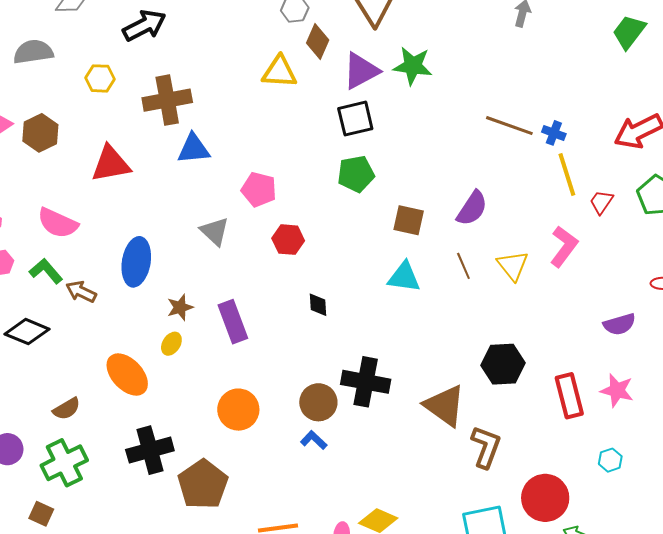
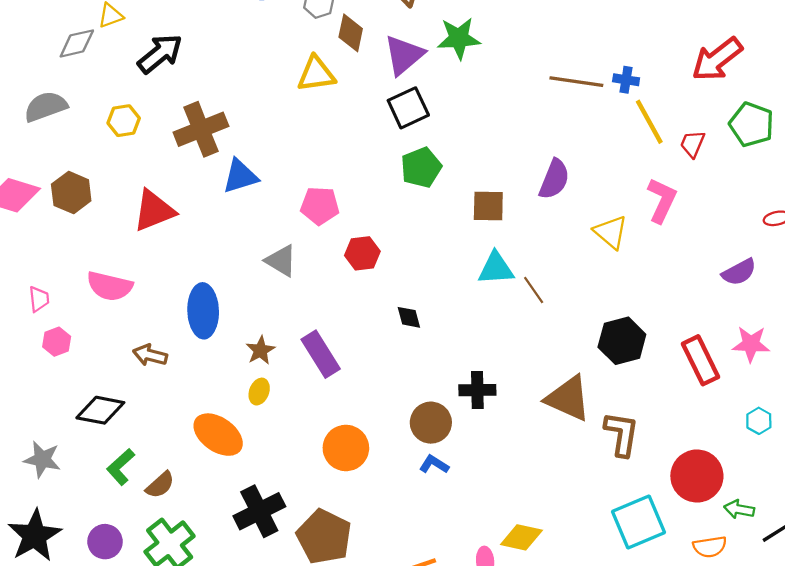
brown line: (463, 266) -> (534, 290), moved
green L-shape: (46, 271) -> (121, 467), moved, turned -80
black cross: (366, 382) -> (477, 390), size x0.7

